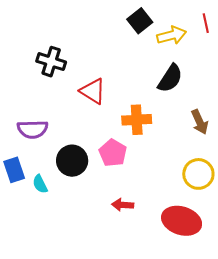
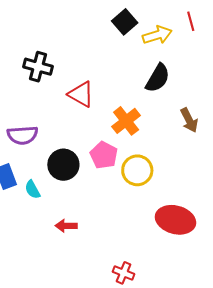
orange cross: (137, 120) -> (126, 121), turned -32
yellow circle: (198, 174) -> (137, 170), moved
red arrow: (123, 205) -> (66, 226), moved

